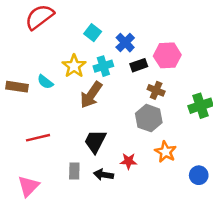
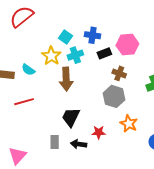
cyan square: (93, 33) -> (66, 37), moved
blue cross: (125, 43) -> (93, 35), turned -35
brown arrow: (91, 95) -> (66, 79), turned -35
red line: (38, 138) -> (24, 102), moved

